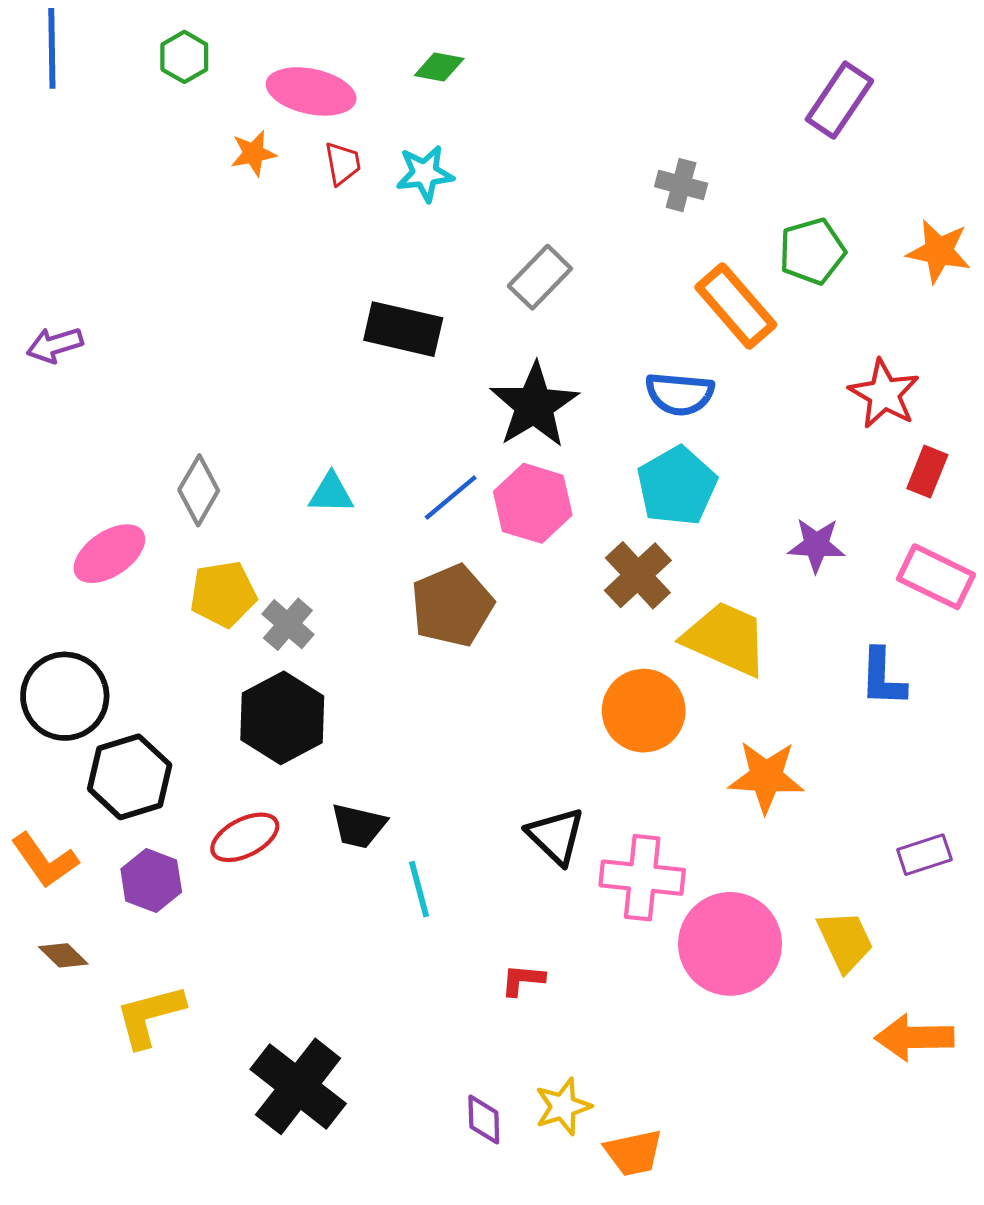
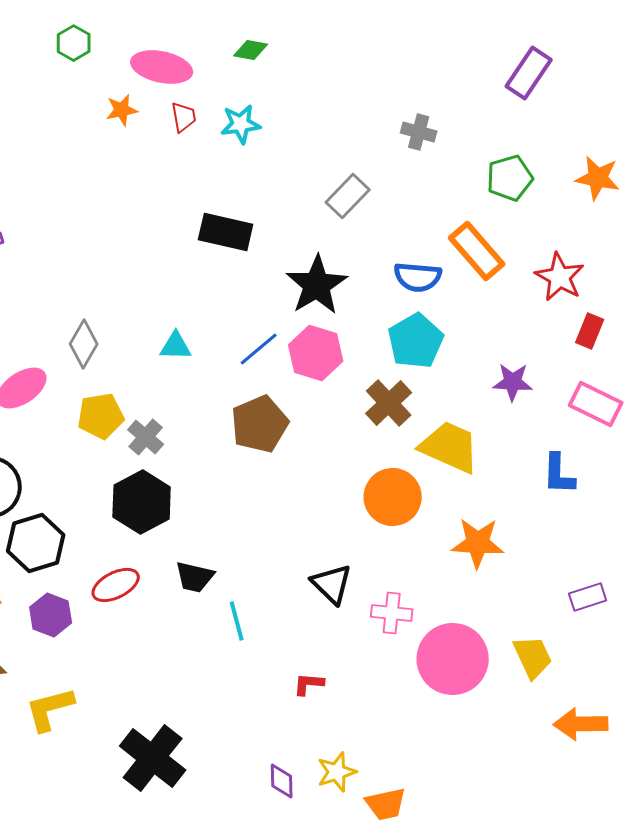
gray rectangle: (540, 277) -> (348, 196), moved
orange rectangle: (736, 306) -> (477, 251), moved
pink cross: (642, 878) -> (392, 613), size x0.7

